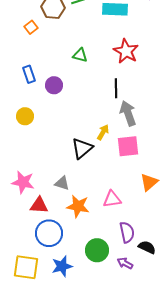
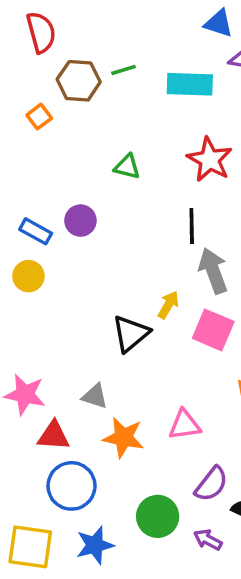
blue rectangle: (29, 74) -> (36, 231), moved, turned -42
pink square: (128, 146) -> (213, 330), turned 30
purple semicircle: (127, 232) -> (211, 484), turned 50

